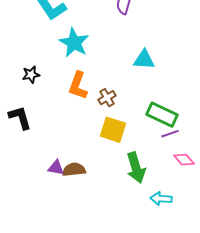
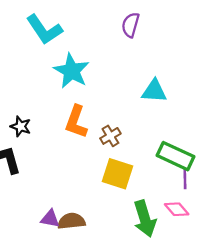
black star: (31, 75) -> (21, 126), moved, turned 30
purple line: (170, 134) -> (185, 178), turned -72
pink diamond: (184, 160) -> (177, 209), moved

